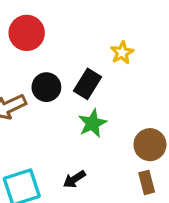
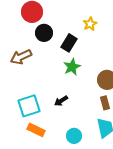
black circle: (46, 87) -> (44, 33), moved

